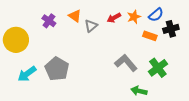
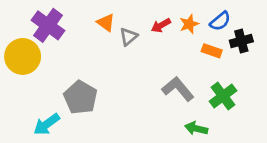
purple cross: (49, 21) -> (48, 25), moved, size x1.6
cyan arrow: (27, 74) -> (47, 124), moved

